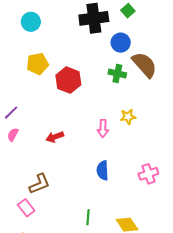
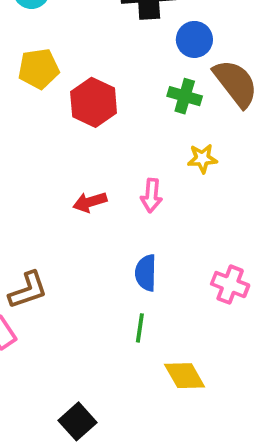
yellow star: (128, 117) -> (202, 158), moved
red arrow: (55, 137) -> (90, 202), moved
pink cross: (148, 174) -> (230, 285), turned 36
green line: (88, 217) -> (140, 328), moved

